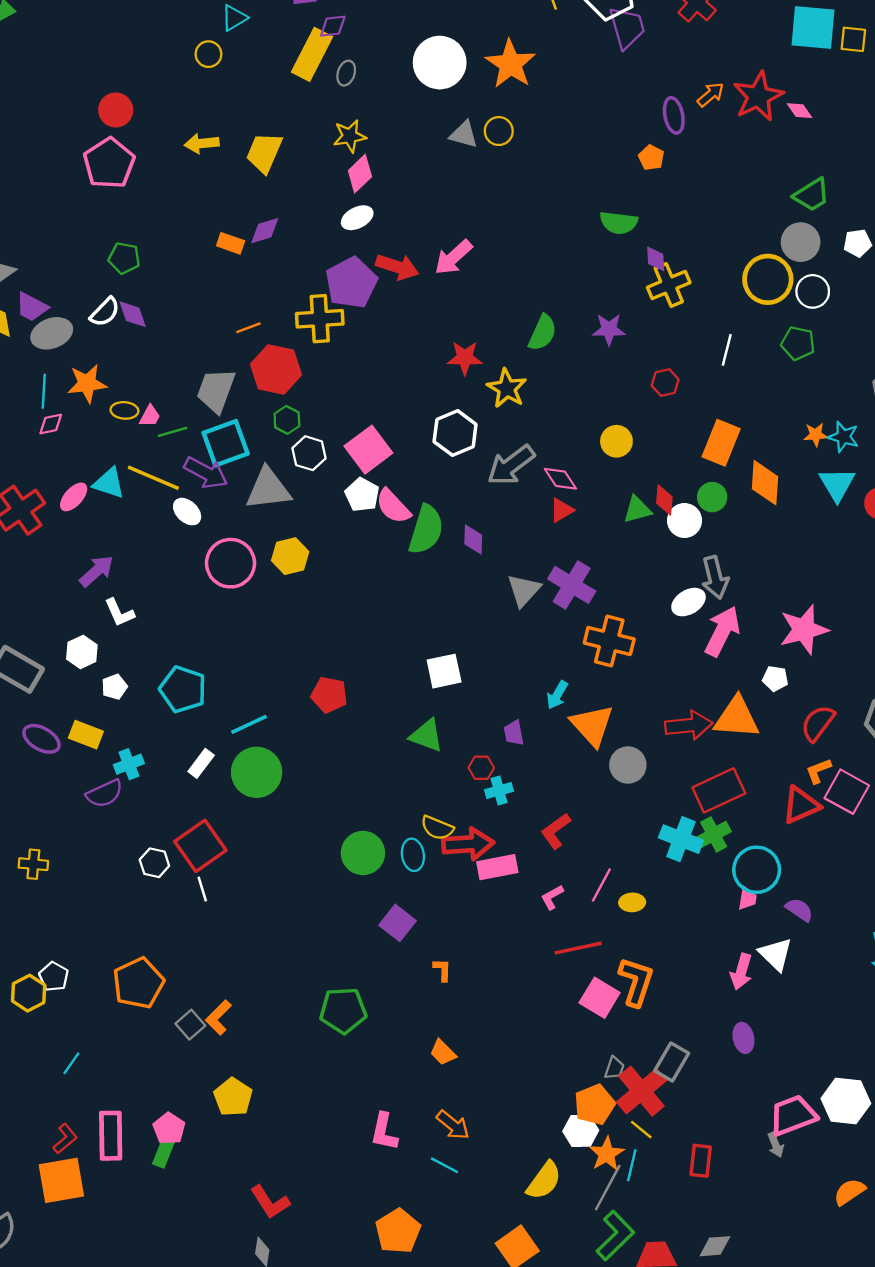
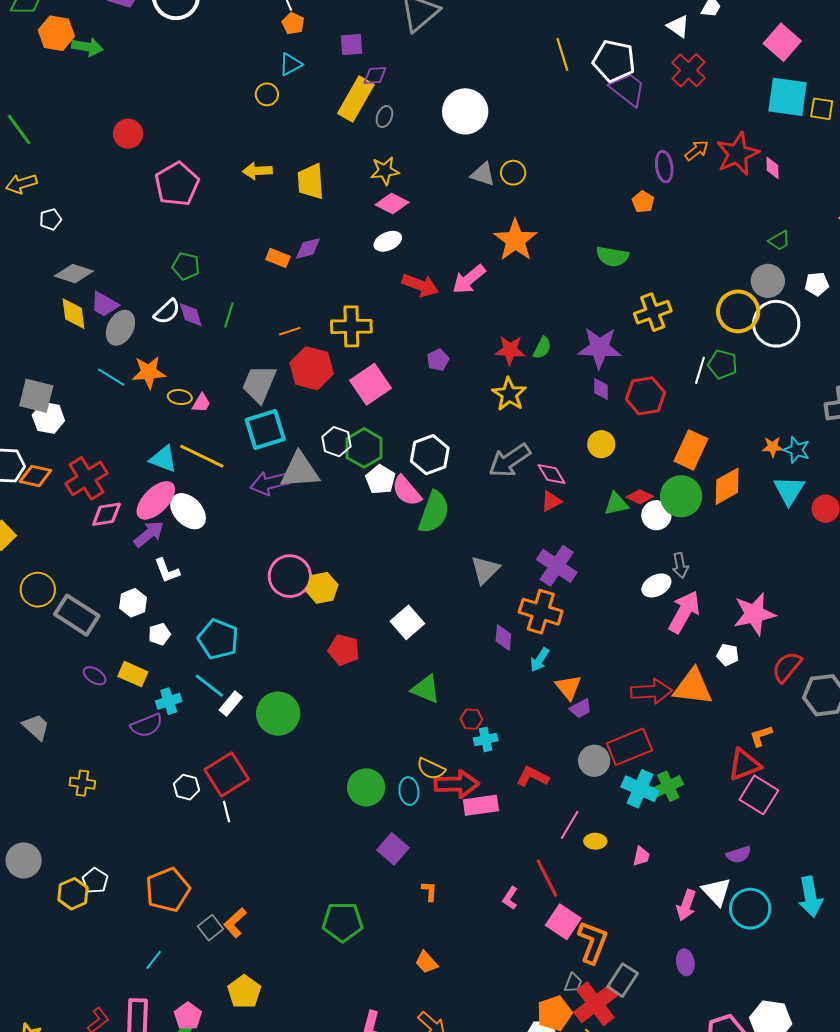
purple trapezoid: (627, 28) -> (628, 89), turned -39
orange star: (511, 64) -> (515, 240), moved
red circle: (116, 110) -> (128, 134), moved
pink diamond: (800, 111) -> (772, 168), turned 30
yellow trapezoid: (264, 153) -> (311, 181), turned -30
pink diamond: (360, 174) -> (392, 203), turned 68
green trapezoid: (812, 195) -> (779, 241), size x0.7
purple diamond: (656, 259) -> (601, 389), moved
purple pentagon: (351, 283) -> (438, 360), moved, size x0.5
white circle: (813, 291) -> (776, 324), size x1.6
purple star: (609, 329) -> (599, 348), size x1.5
gray ellipse: (52, 333) -> (120, 328), turned -44
green semicircle: (543, 333) -> (542, 348), size x0.7
green pentagon: (798, 343) -> (723, 364), moved
red star: (465, 358) -> (510, 350), moved
red hexagon: (665, 383) -> (646, 396), size x1.6
cyan line: (44, 391) -> (111, 377), turned -64
green hexagon: (287, 420) -> (364, 448), moved, size x1.6
pink diamond: (51, 424) -> (106, 514), moved, size x1.4
green line: (173, 432) -> (229, 315), moved, turned -60
white hexagon: (455, 433) -> (430, 455), moved
pink square: (368, 450) -> (371, 384), moved
purple arrow: (206, 473) -> (270, 483), moved, turned 135
orange diamond: (765, 483) -> (727, 486), turned 54
pink ellipse: (74, 497) -> (156, 500), moved, size x1.6
green circle: (712, 497) -> (681, 496), size x1.6
red diamond: (664, 500) -> (640, 497), turned -72
white ellipse: (187, 512) -> (188, 511), moved, size x1.5
purple diamond: (473, 540) -> (503, 638), moved
yellow hexagon: (290, 556) -> (322, 588), moved
pink circle: (231, 563) -> (290, 576), moved
gray arrow: (715, 577) -> (680, 565), size x0.7
gray triangle: (524, 590) -> (485, 570), moved
orange cross: (609, 641) -> (541, 612), moved
white square: (444, 671) -> (407, 622), moved, turned -32
red semicircle: (818, 723) -> (787, 667), moved
cyan line: (249, 724) -> (209, 686), moved, turned 60
orange triangle: (592, 725) -> (568, 687), size x0.7
purple trapezoid: (514, 733) -> (581, 708), moved, turned -110
purple ellipse: (41, 739) -> (95, 676), size x0.7
gray circle: (628, 765) -> (594, 761), moved
red rectangle: (719, 790) -> (630, 747), moved
pink square: (847, 792) -> (759, 795), moved
red L-shape: (556, 831) -> (533, 777), turned 60
cyan circle: (757, 870) -> (750, 909), moved
pink L-shape: (552, 897) -> (510, 898), moved, turned -30
pink trapezoid: (747, 898) -> (641, 856), moved
purple semicircle: (799, 910) -> (739, 854), turned 125
red line: (578, 948) -> (547, 878), turned 72
orange L-shape: (636, 982) -> (593, 942), moved
cyan line: (71, 1063) -> (154, 960), moved

